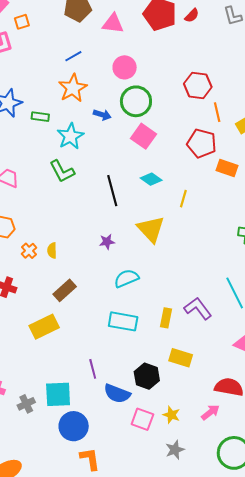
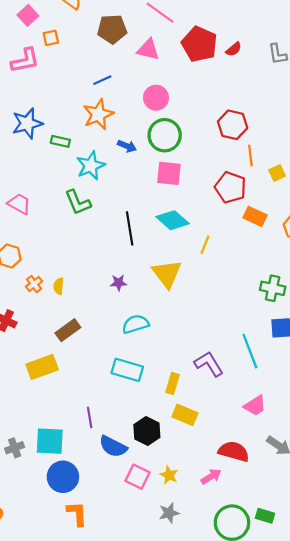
pink square: (143, 136) -> (169, 173), turned -35
cyan diamond: (151, 179) -> (172, 220), size x1.4
yellow rectangle: (166, 318) -> (173, 383), moved

